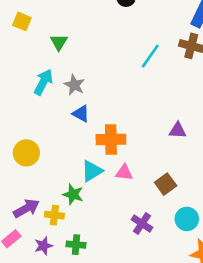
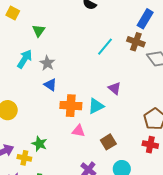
purple triangle: (178, 131) -> (115, 88), moved, turned 32
cyan triangle: (92, 171) -> (96, 106), moved

